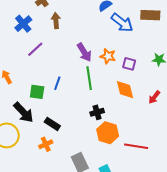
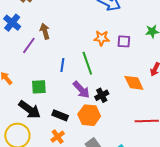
brown arrow: (56, 21) -> (45, 31), moved
purple arrow: (84, 52) -> (81, 90), moved
blue line: (57, 83) -> (62, 65), moved
orange diamond: (125, 90) -> (134, 83), moved
orange hexagon: (108, 133) -> (89, 115), moved

